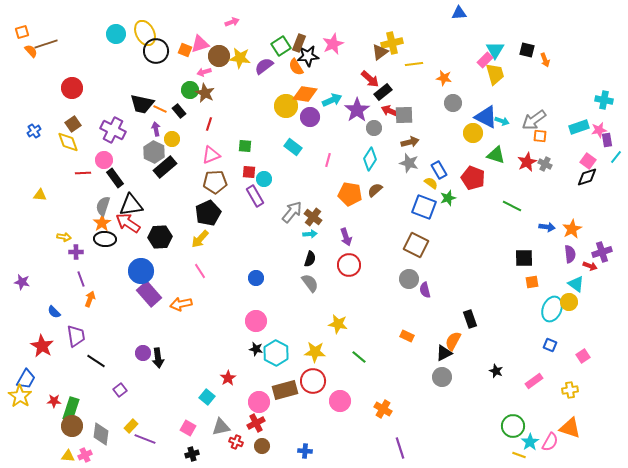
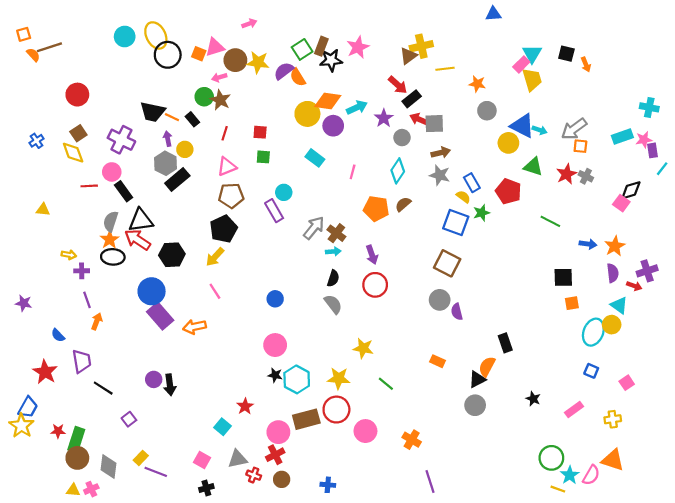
orange semicircle: (296, 67) -> (298, 77), moved
purple star: (357, 110) -> (384, 118), size x0.7
pink square: (588, 161) -> (621, 203), moved
red square: (249, 172) -> (260, 132), moved

